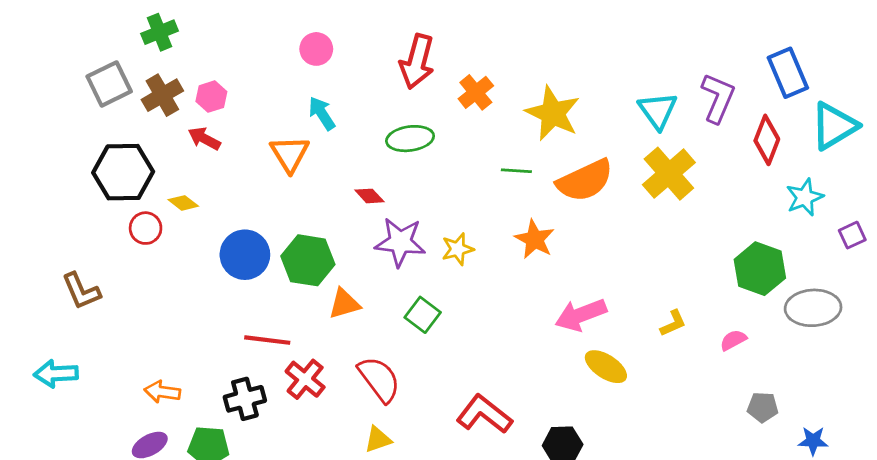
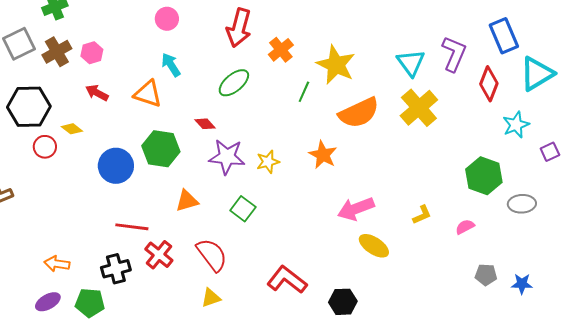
red arrow: (204, 139) -> (97, 93), moved
green ellipse: (410, 139) -> (234, 83), turned -32
orange triangle: (290, 154) -> (148, 94), turned -40
green line: (516, 171) -> (304, 92), moved, turned -70
green hexagon: (308, 260) -> (161, 149), moved
gray ellipse: (813, 308) -> (522, 204), size x0.7
blue star: (813, 441) -> (522, 284), moved

